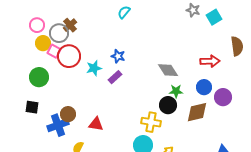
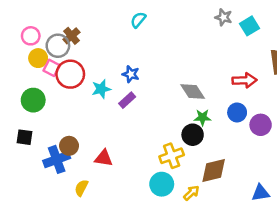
brown diamond: (197, 112) -> (214, 171), moved
yellow cross: (151, 122) -> (172, 156), turned -30

